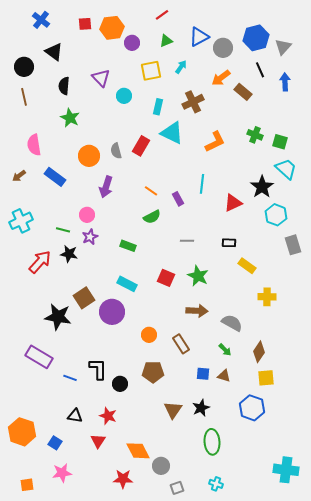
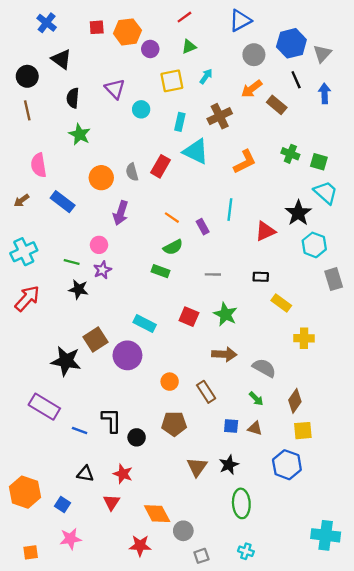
blue triangle: (199, 37) -> (240, 21), moved
green rectangle: (128, 246) -> (160, 271), moved
red arrow: (40, 262) -> (27, 298), moved

